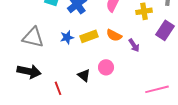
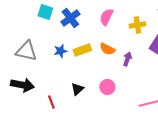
purple arrow: (134, 45) -> (127, 59), turned -128
pink circle: (106, 67) -> (107, 87), moved
black triangle: (84, 75) -> (77, 89), turned 40

